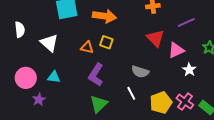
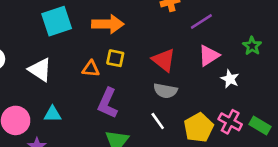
purple line: (186, 23) -> (201, 21), moved
red triangle: (156, 38) -> (164, 60), moved

